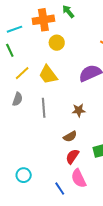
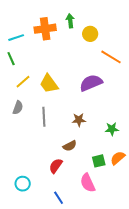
green arrow: (68, 11) -> (70, 21), turned 32
yellow circle: (57, 43) -> (90, 34), moved
red semicircle: (72, 156) -> (56, 166), moved
pink semicircle: (79, 178) -> (88, 183), moved

